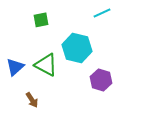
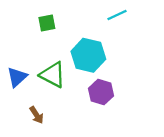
purple hexagon: (101, 80) -> (101, 92), moved

